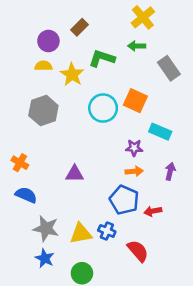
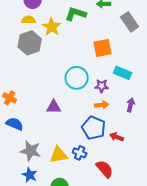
orange square: (135, 101) -> (103, 48), turned -36
cyan circle: (103, 108) -> (77, 78), moved
gray hexagon: (43, 111) -> (30, 43), moved
red arrow: (153, 211) -> (117, 137), turned 32

